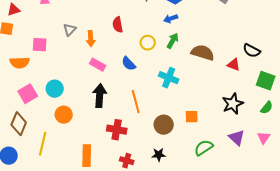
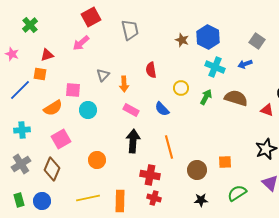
blue arrow: (171, 19) -> (245, 64), moved
green arrow: (173, 41) -> (206, 97), moved
orange semicircle: (20, 63) -> (53, 108), turned -30
cyan cross: (169, 78) -> (215, 67), moved
cyan circle: (55, 89) -> (88, 110), moved
yellow line: (43, 144) -> (88, 198), moved, turned 65
black star: (159, 155) -> (201, 200), moved
red cross: (127, 161) -> (154, 198), moved

